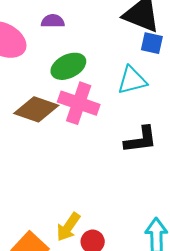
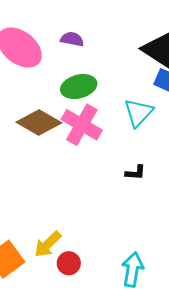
cyan triangle: (132, 80) -> (138, 113), turned -44
black L-shape: (141, 140) -> (135, 173), size x0.6

